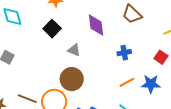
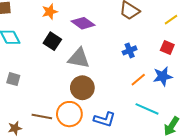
purple diamond: (96, 25) -> (83, 23), moved, turned -35
gray triangle: (74, 50) -> (79, 58), size x1.6

